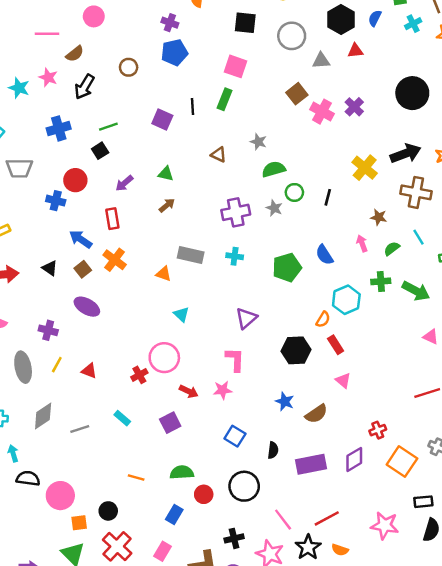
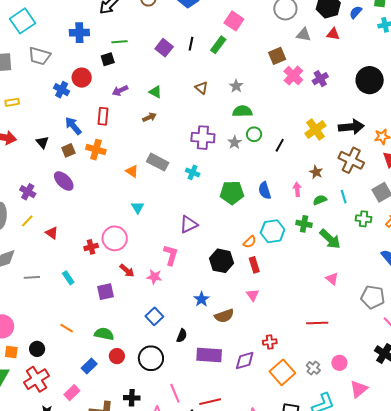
orange cross: (115, 260) -> (96, 150), turned -36

